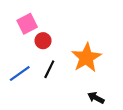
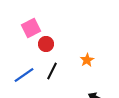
orange star: (86, 58) -> (87, 60), size x0.5

